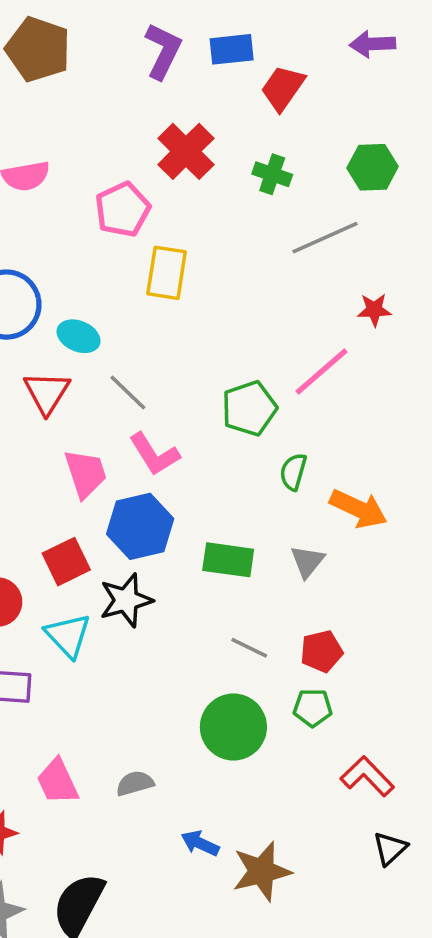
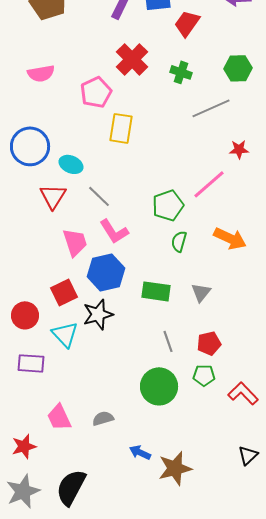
green semicircle: (293, 472) -> (179, 241), moved
orange arrow: (358, 509) -> (230, 238), moved
gray line: (249, 648) -> (168, 341), turned 45
red L-shape: (367, 776) -> (243, 393), moved

